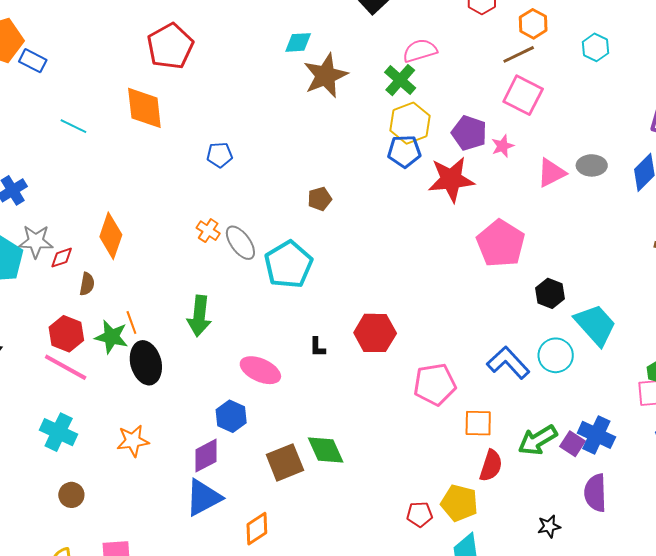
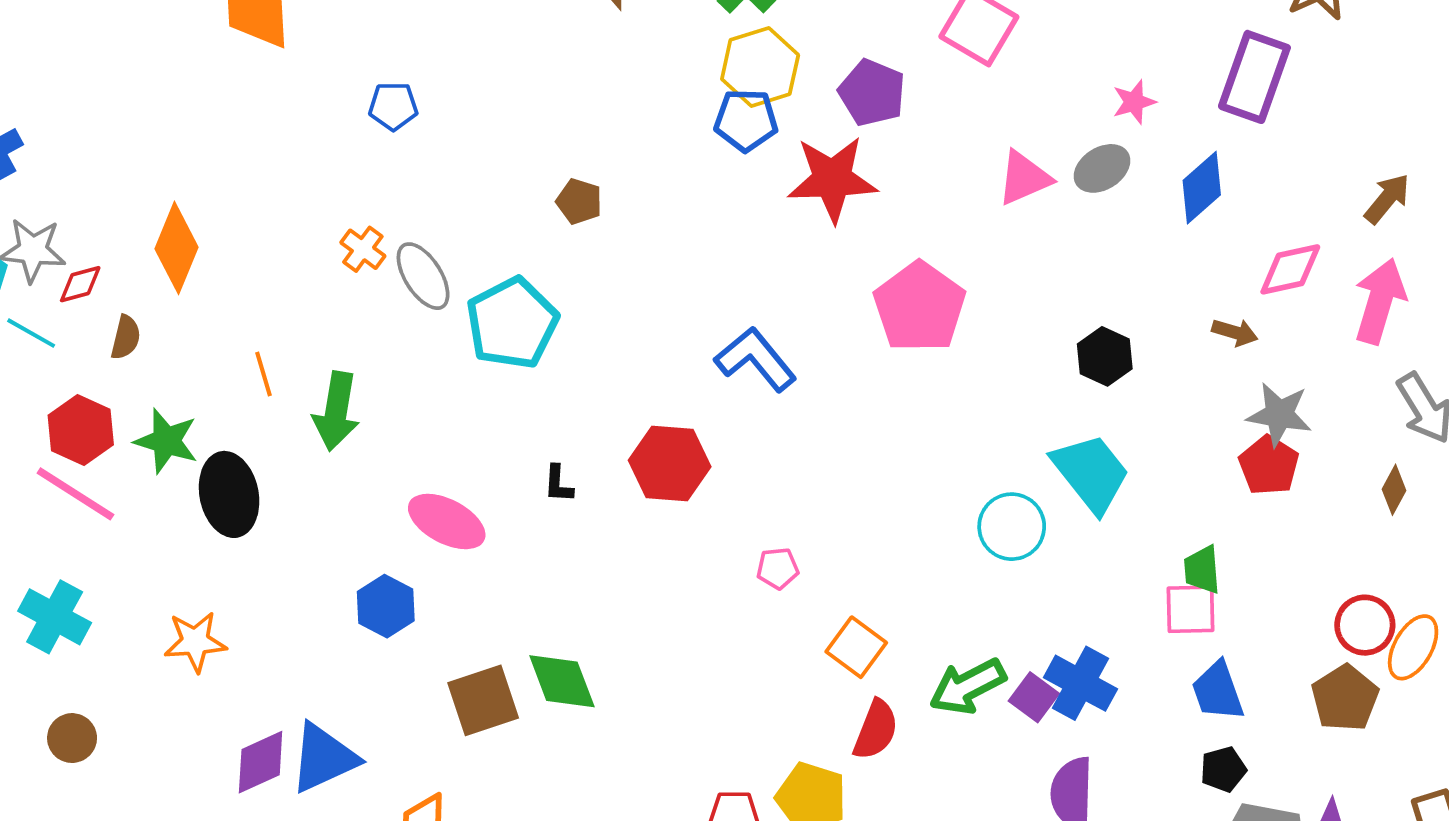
cyan line: (73, 126) -> (31, 333), moved
pink star: (503, 146) -> (1134, 102), moved
gray ellipse: (592, 165) -> (1102, 168), turned -36
brown pentagon: (320, 199) -> (579, 202), turned 30
black hexagon: (550, 293) -> (1105, 356), moved
orange line: (131, 323) -> (264, 374), moved
blue L-shape: (508, 363) -> (756, 359), moved
pink pentagon: (435, 384) -> (778, 568), size x0.5
orange square: (478, 423) -> (856, 647), turned 32
purple diamond: (206, 456) -> (261, 762), moved

